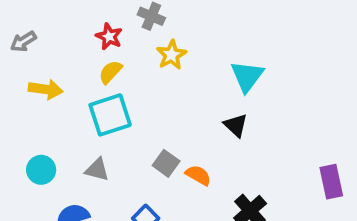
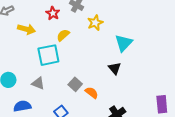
yellow star: (171, 55) -> (95, 23), moved
yellow semicircle: (110, 72) -> (63, 35), moved
yellow arrow: (46, 89) -> (26, 29), moved

